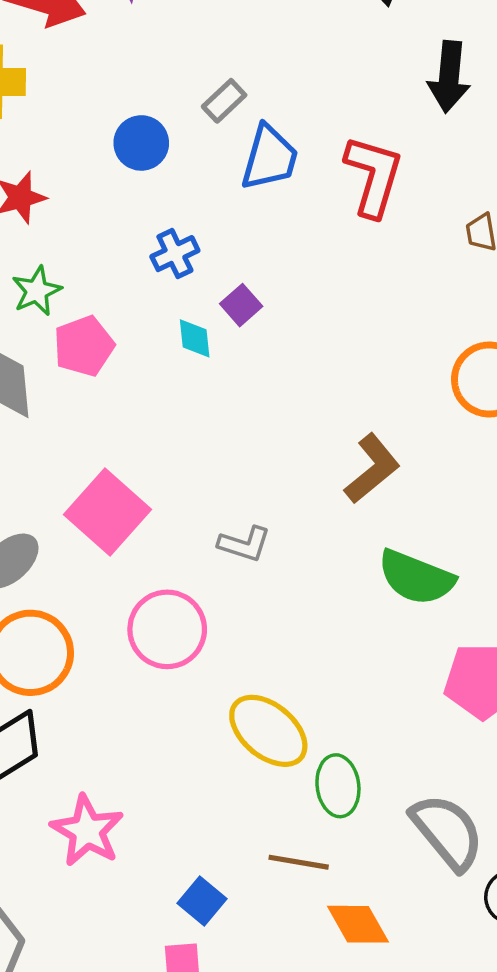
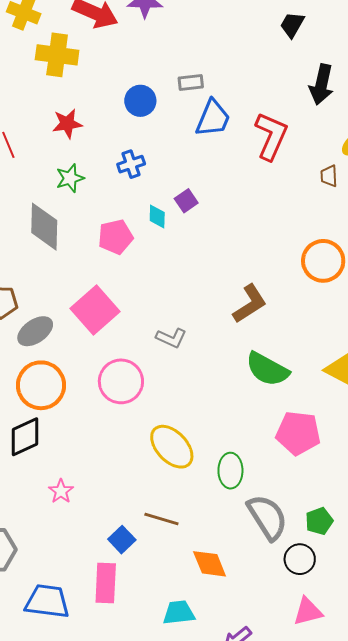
gray rectangle: (224, 101) -> (191, 82), turned 30
blue cross: (175, 254) -> (131, 164), moved
pink pentagon: (84, 346) -> (116, 237), moved
green ellipse: (338, 786) -> (230, 471), moved
pink star: (87, 831) -> (61, 491), size x0.6
brown line: (299, 862) -> (161, 519), moved

